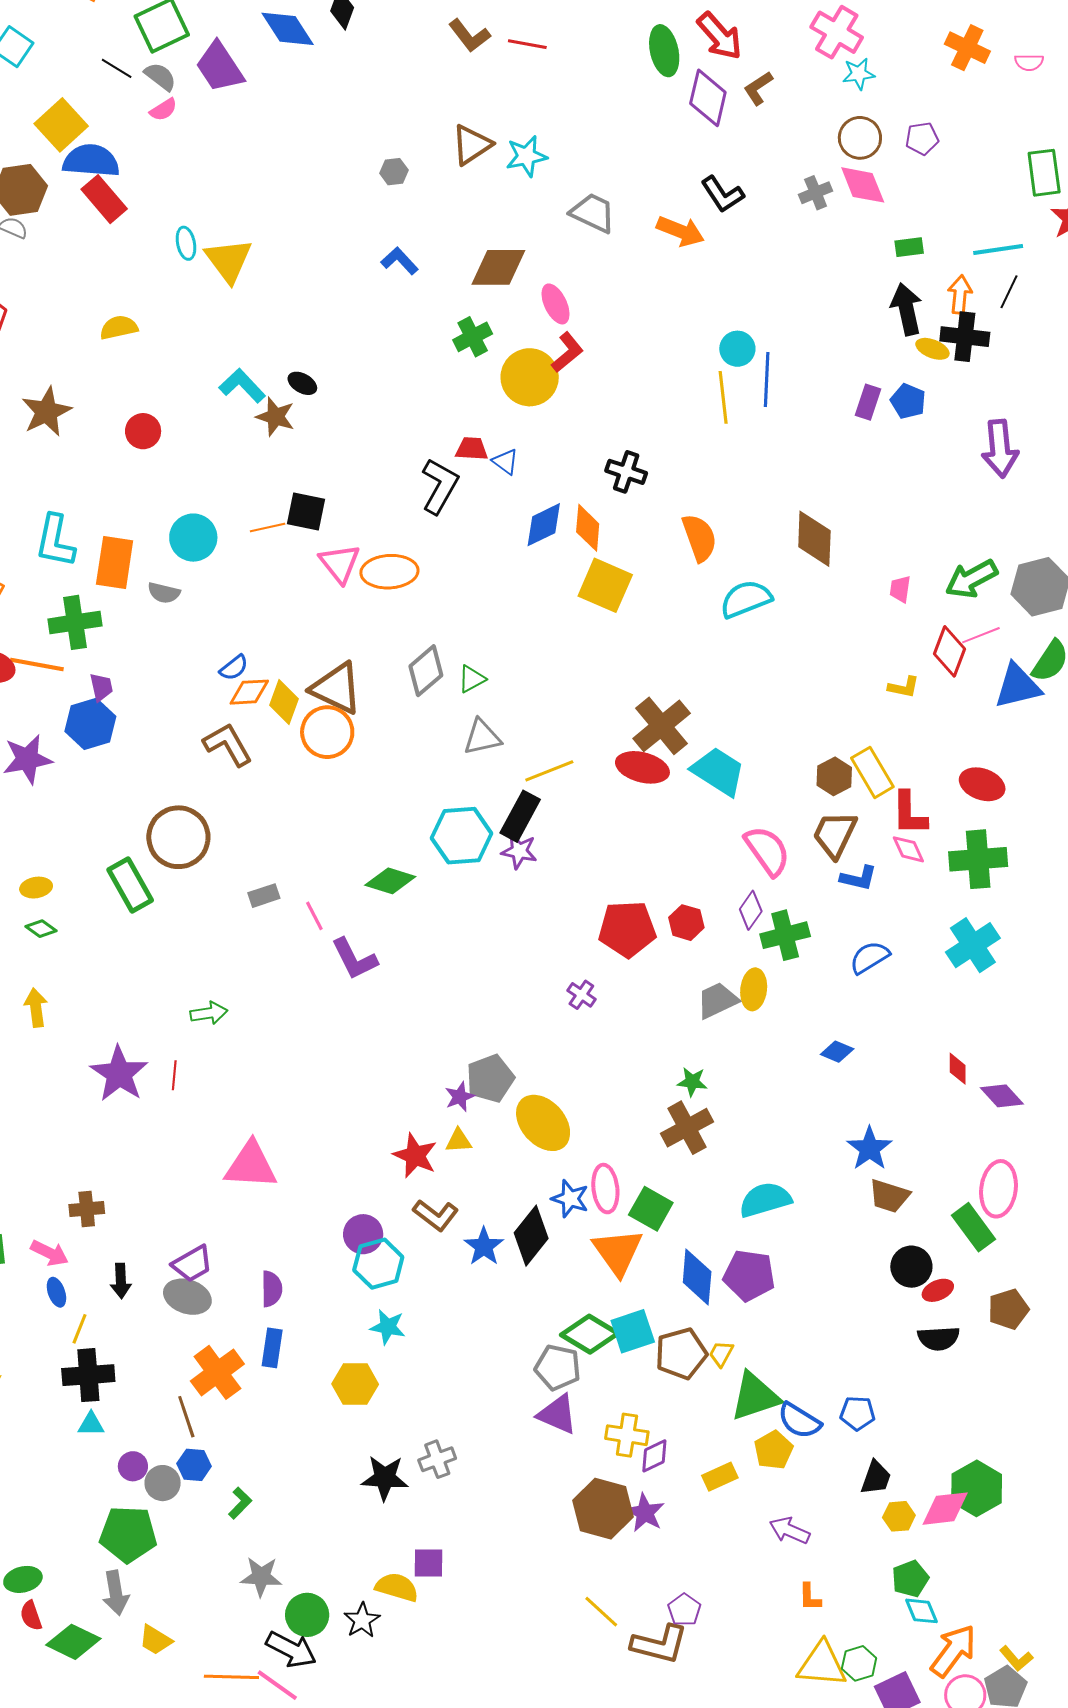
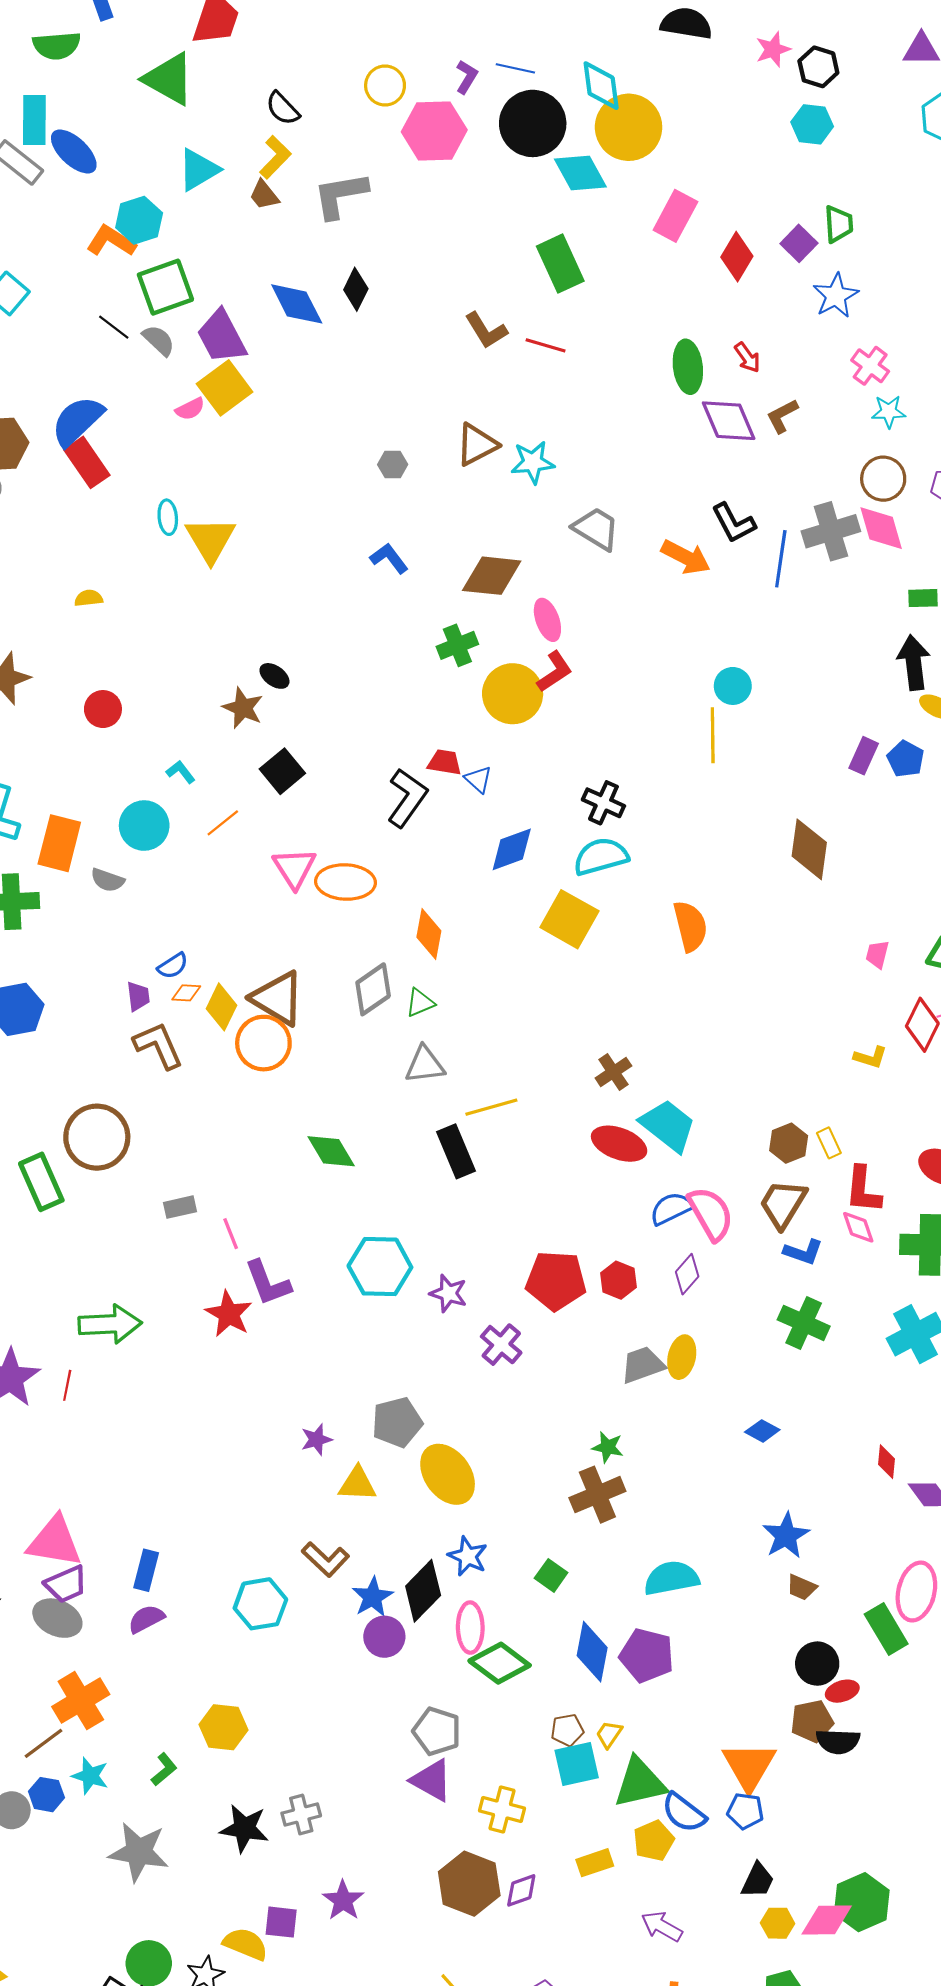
pink cross: (837, 32) -> (870, 366), size x0.7
red arrow: (720, 36) -> (747, 357), size x0.6
purple diamond: (708, 98) -> (729, 421), turned -42
pink semicircle: (163, 110) -> (190, 409), moved
yellow square: (61, 125) -> (225, 388), moved
blue semicircle: (91, 161) -> (77, 421), turned -54
gray cross: (816, 193) -> (831, 531), size x1.6
yellow semicircle: (119, 328) -> (89, 598), size x0.7
blue line: (767, 379) -> (781, 559), moved
cyan L-shape: (242, 386) -> (181, 772), moved, size x0.6
black square: (306, 511) -> (282, 771), moved, turned 33
orange line: (268, 527) -> (223, 823), turned -32
orange diamond: (588, 528) -> (429, 934), moved
orange semicircle: (699, 538) -> (690, 926), moved
brown diamond: (814, 539) -> (809, 849), moved
cyan semicircle: (746, 599) -> (601, 856), moved
purple trapezoid: (101, 687) -> (138, 996), moved
orange diamond: (249, 692) -> (186, 993), size x0.7
brown cross: (662, 726) -> (613, 1072), size x0.6
red ellipse: (642, 767) -> (619, 1144), moved
yellow rectangle: (872, 772) -> (829, 1143), size x0.6
black rectangle: (520, 816) -> (456, 1151), turned -57
cyan hexagon: (462, 836) -> (380, 1267), moved
purple star: (519, 851) -> (448, 1293), moved
green diamond: (390, 881) -> (331, 1151), moved, turned 36
green cross: (785, 935) -> (804, 1323), moved, turned 33
blue semicircle: (870, 957) -> (671, 1209), moved
purple cross: (581, 995) -> (501, 1345), size x1.4
green arrow: (209, 1013) -> (110, 1324), size x1.6
purple star: (460, 1097) -> (316, 1439), moved
yellow triangle: (459, 1141) -> (357, 1484), size x1.4
red star: (415, 1156) -> (229, 1314), moved
pink triangle: (251, 1165) -> (55, 1541), moved
pink ellipse: (605, 1189) -> (470, 1628), moved
brown trapezoid: (889, 1196) -> (802, 1587), size x0.7
green square: (651, 1209) -> (551, 1575), size x0.7
purple circle: (363, 1234) -> (384, 1637), moved
orange triangle: (618, 1252) -> (749, 1766), moved
purple semicircle: (272, 1289) -> (146, 1619), turned -123
brown pentagon: (1008, 1309) -> (812, 1721), moved
cyan star: (388, 1327) -> (90, 1776), moved
cyan square: (633, 1331) -> (577, 1764), moved
green diamond: (590, 1334) -> (500, 1663), moved
blue rectangle: (272, 1348) -> (146, 1570), moved
brown pentagon: (681, 1354) -> (567, 1730), size x0.6
brown line: (186, 1417) -> (44, 1743), turned 66
purple diamond: (654, 1456) -> (521, 1890), moved
green L-shape: (240, 1503) -> (164, 1769), moved
purple star: (645, 1513) -> (343, 1900), moved
gray star: (261, 1577) -> (139, 1852), moved, size x1.4

